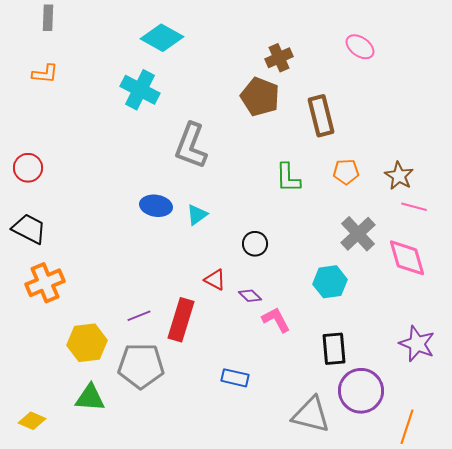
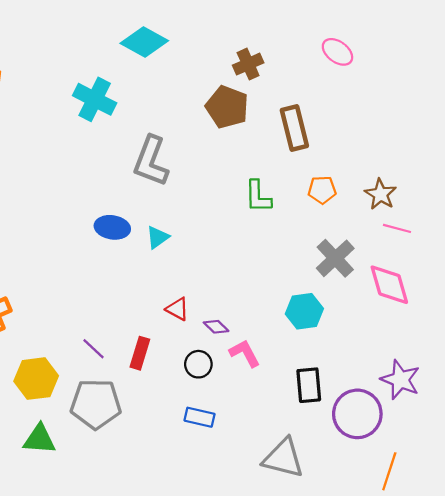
cyan diamond: (162, 38) -> (144, 42), moved
black circle: (255, 244) -> (198, 364), moved
purple line: (139, 316) -> (94, 349), turned 65
red rectangle: (181, 320) -> (140, 353), size x0.7
purple circle: (361, 391) -> (357, 414), moved

